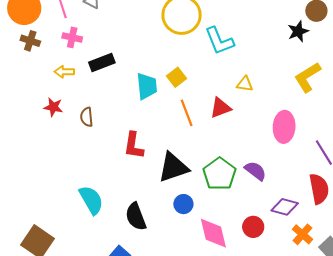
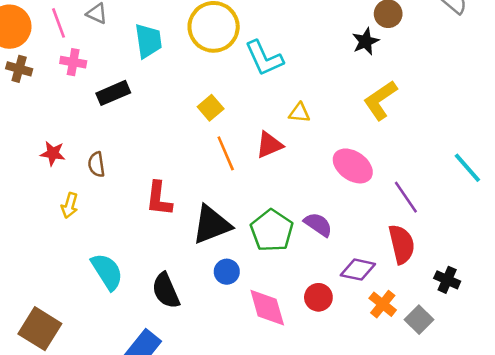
yellow arrow: (64, 72) -> (70, 205), moved, turned -72
cyan trapezoid: (147, 86) -> (148, 41), moved
pink ellipse: (284, 127) -> (353, 166), turned -56

